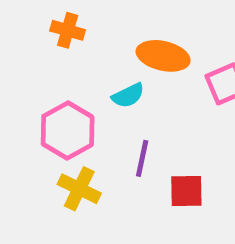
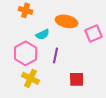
cyan semicircle: (128, 96) -> (43, 34), moved
purple line: (142, 158) -> (56, 55), moved

